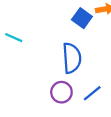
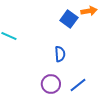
blue semicircle: (72, 58) -> (60, 54), size x0.6

